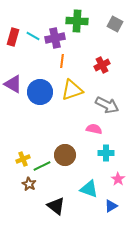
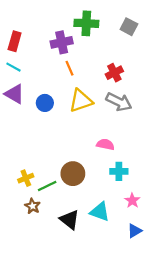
cyan line: (33, 36) -> (13, 67), moved
orange line: (62, 61) -> (70, 68), turned -32
blue circle: (40, 92) -> (45, 103), size x0.6
gray arrow: (107, 105) -> (119, 102), moved
black triangle: (56, 206) -> (70, 220), moved
blue triangle: (111, 206) -> (135, 231), moved

